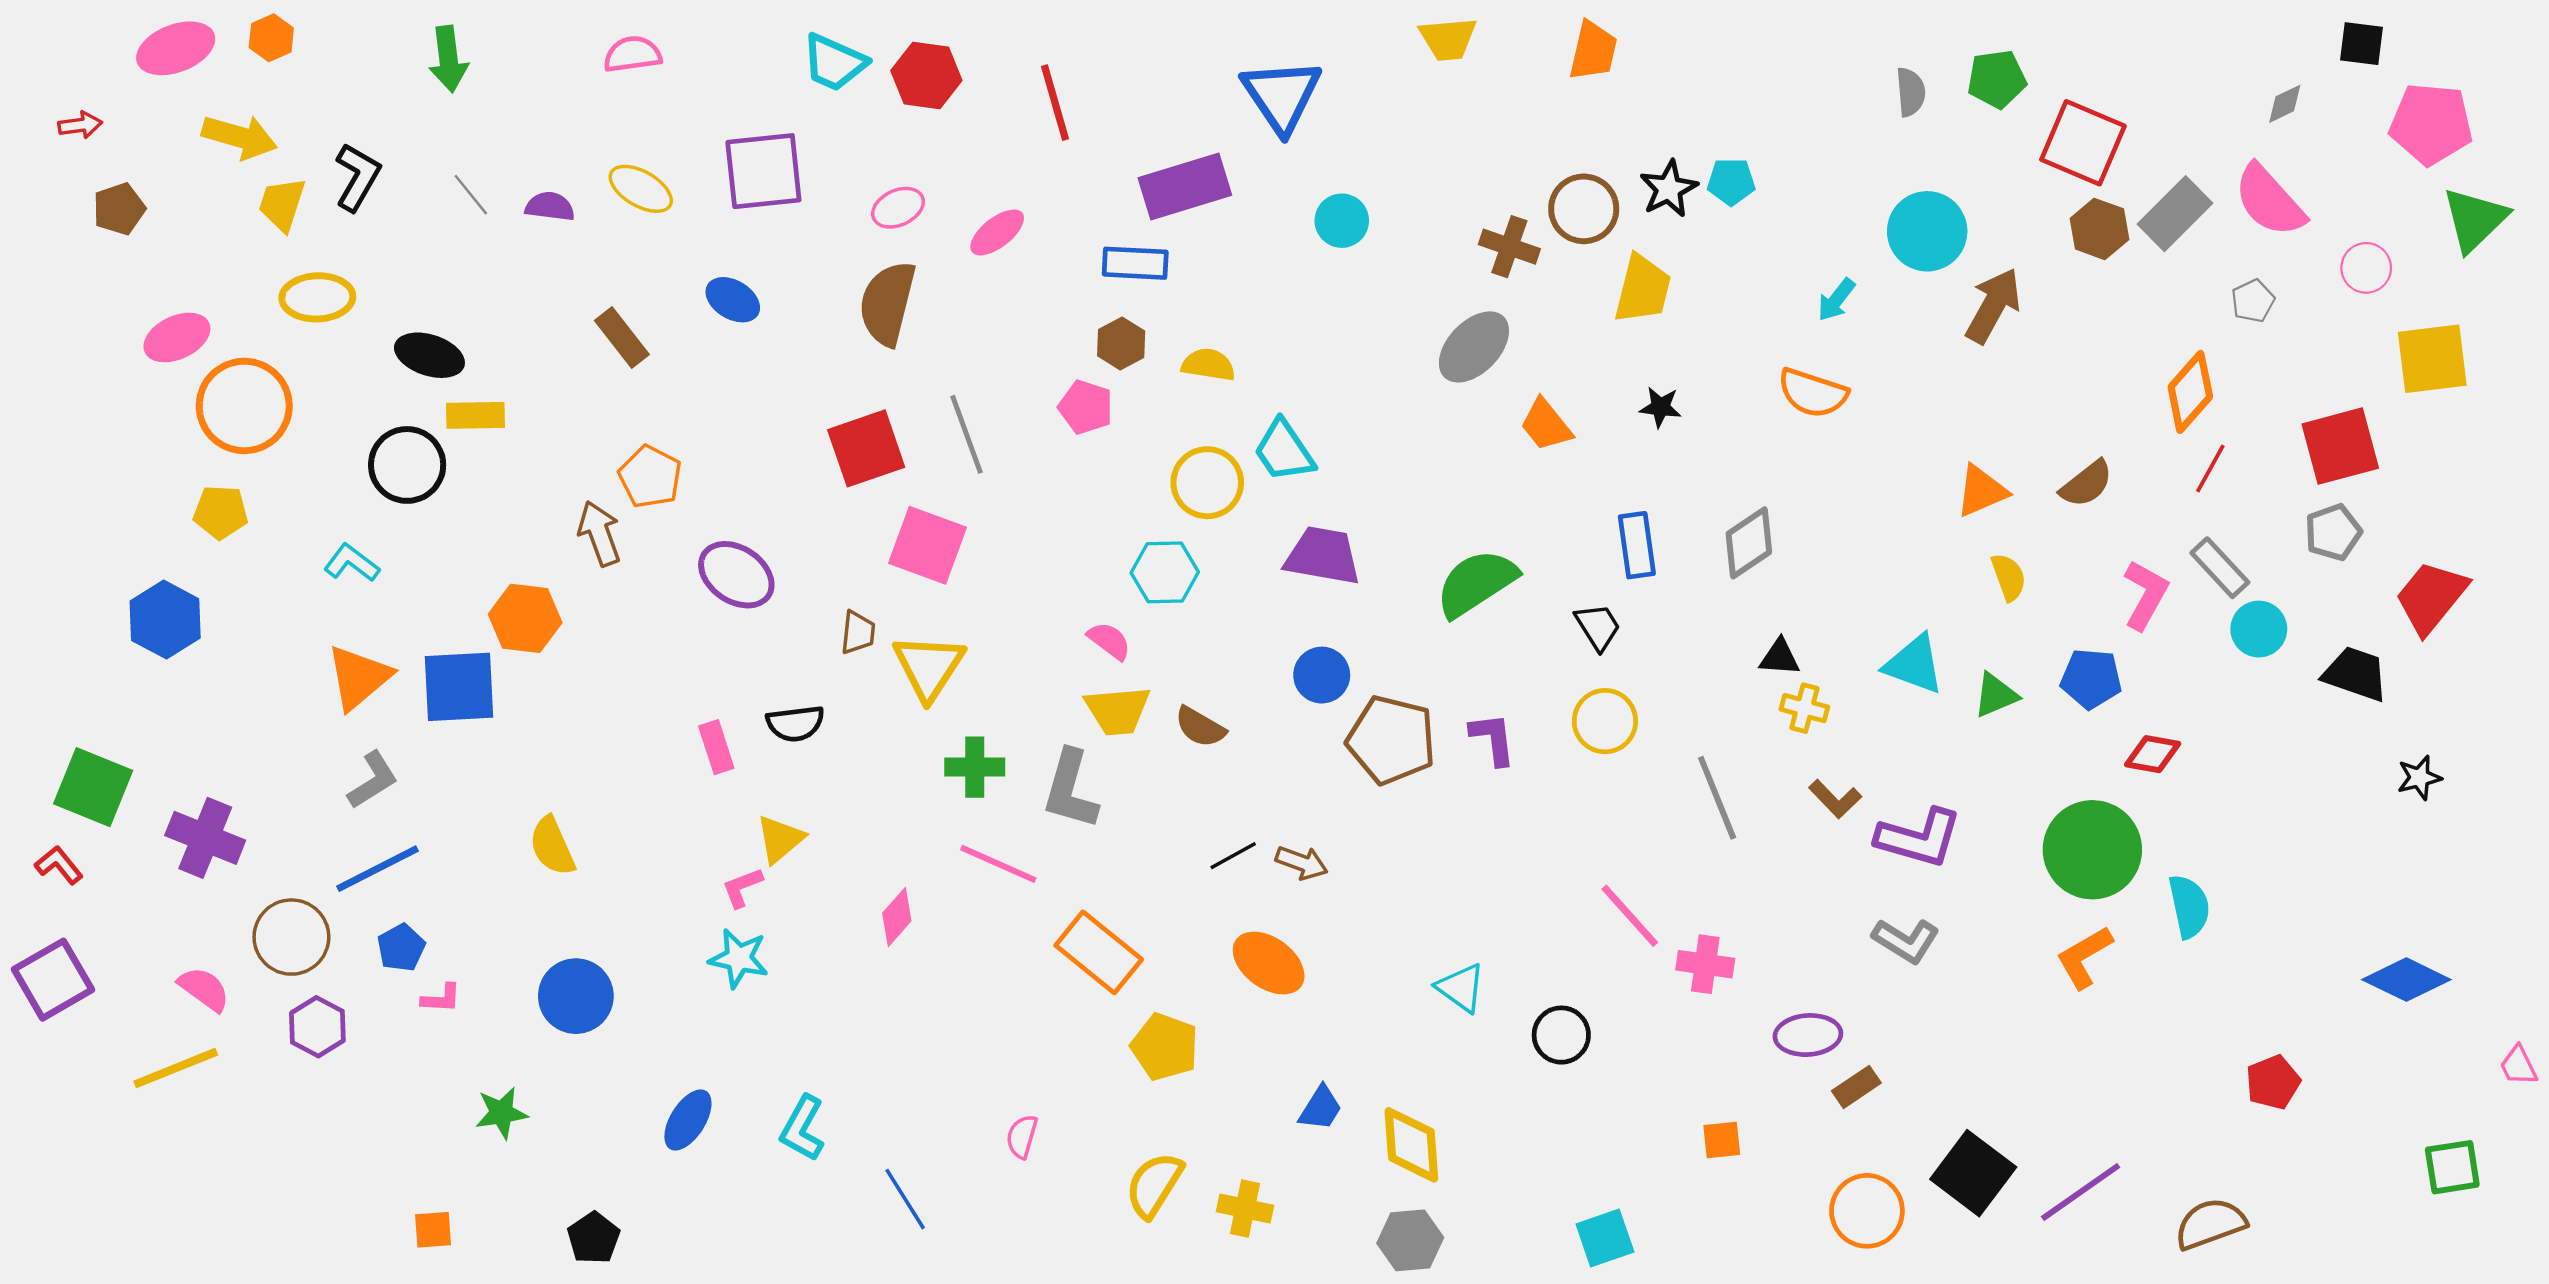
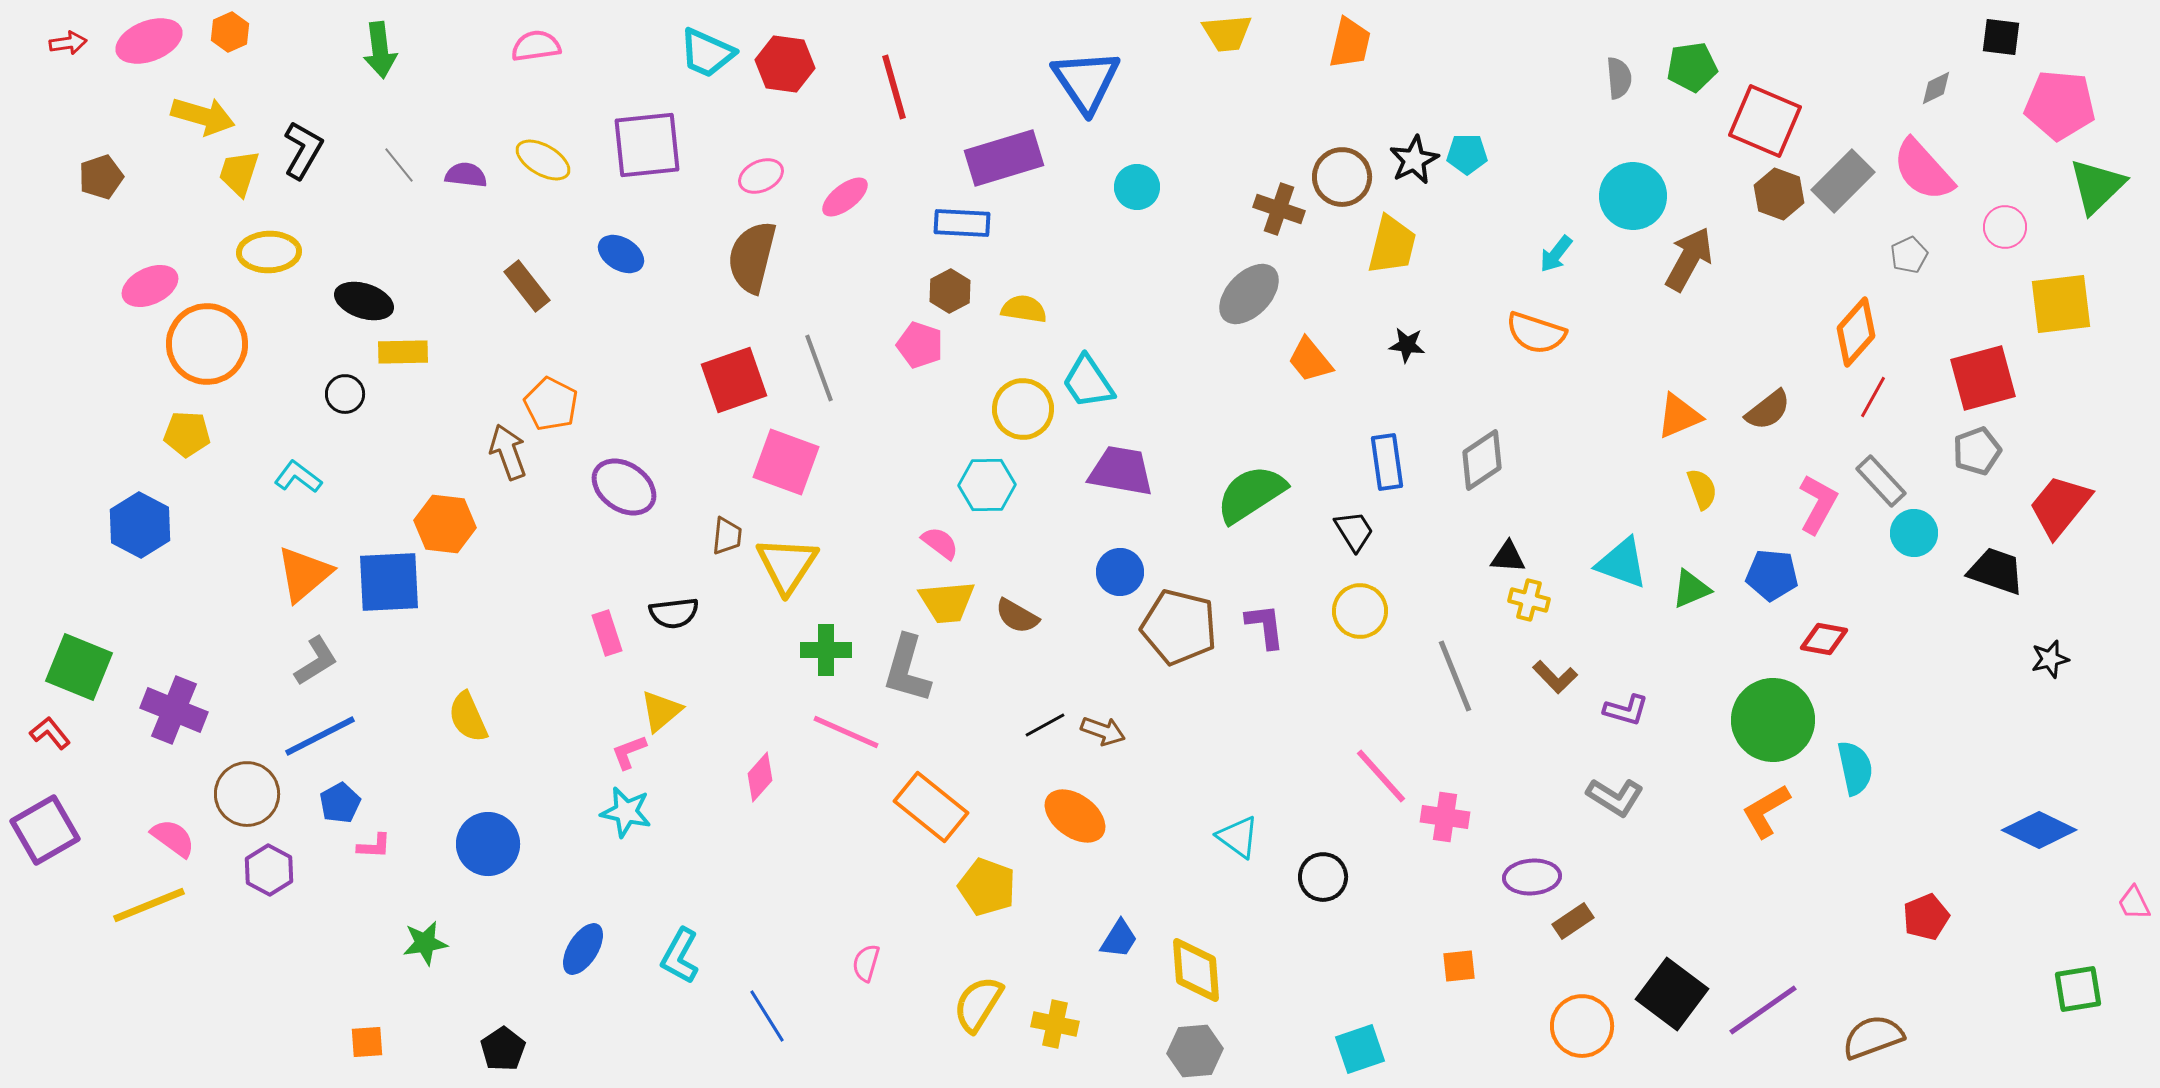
red arrow: (80, 125) -> (68, 43), moved
black circle: (407, 465) -> (345, 394), size x0.6
purple L-shape: (1919, 838) -> (1626, 710), size x0.6

